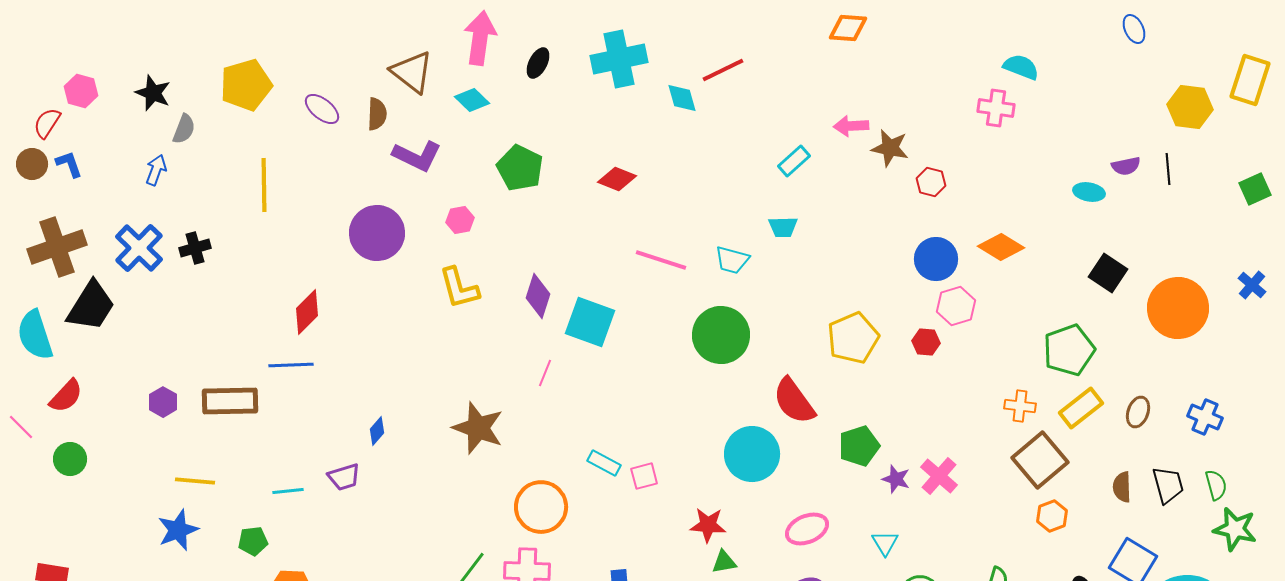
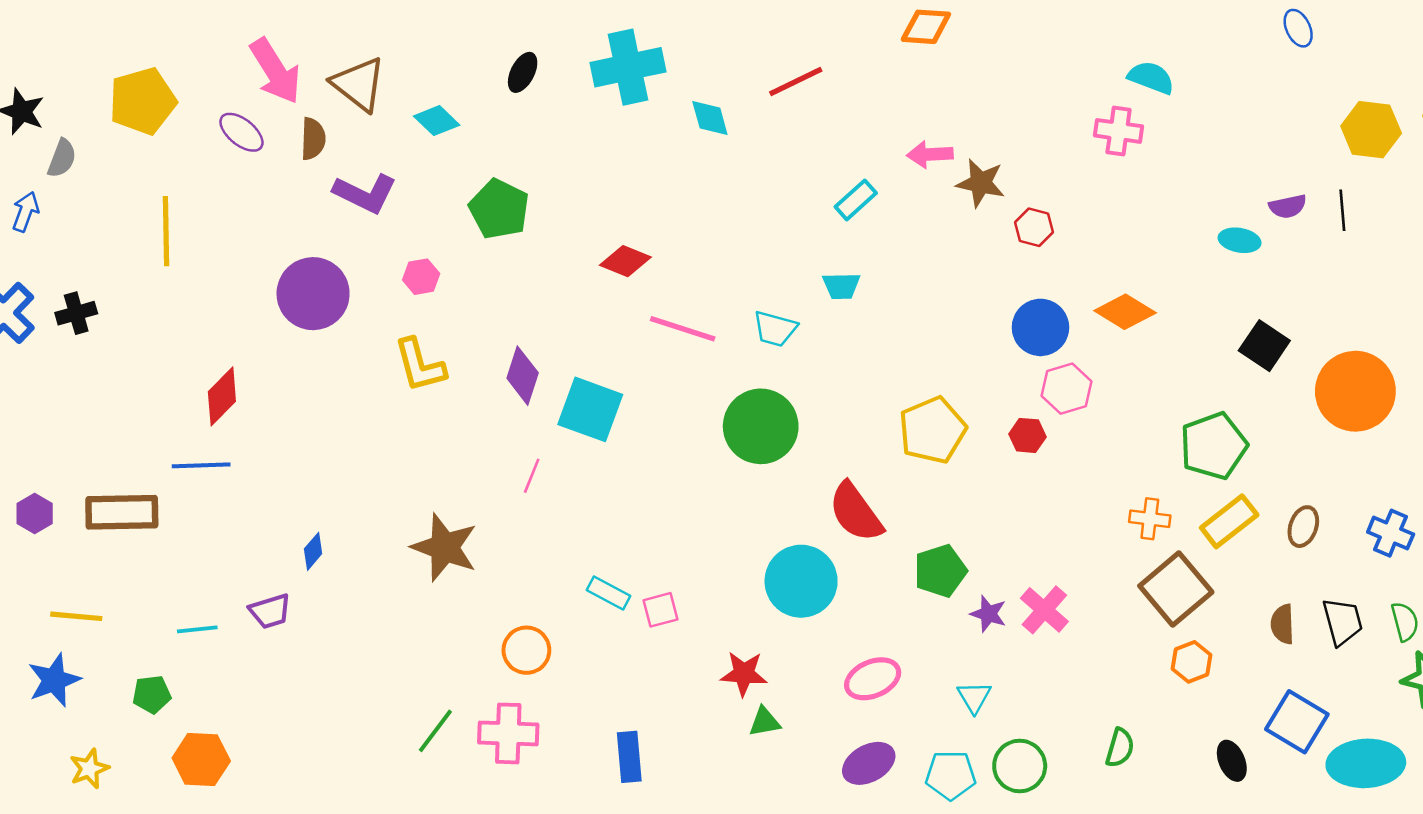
pink arrow: (480, 38) -> (275, 71), moved, turned 140
red line: (723, 70) -> (796, 82), moved
red diamond: (617, 179) -> (625, 261), moved
orange circle: (541, 507) -> (526, 650), size x0.7

